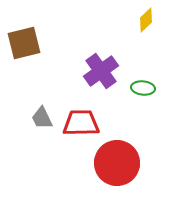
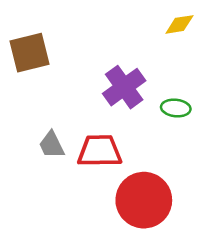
yellow diamond: (146, 20) -> (179, 24), turned 35

